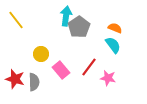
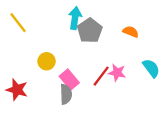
cyan semicircle: (113, 45) -> (151, 68), moved
pink star: (108, 78) -> (117, 73), moved
gray semicircle: (34, 82) -> (66, 94), moved

